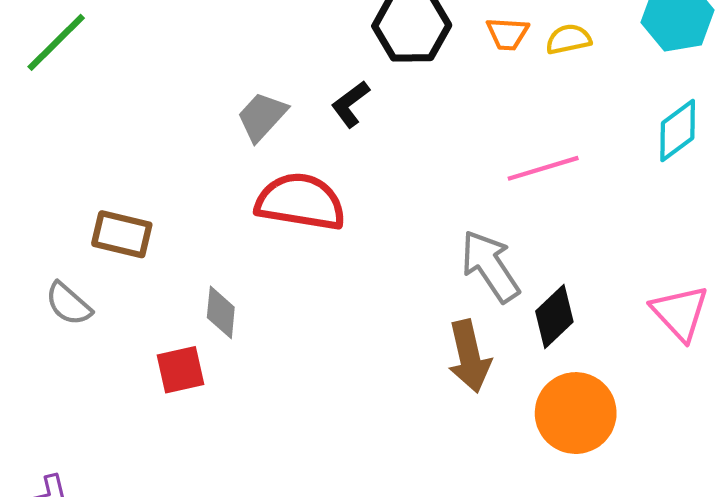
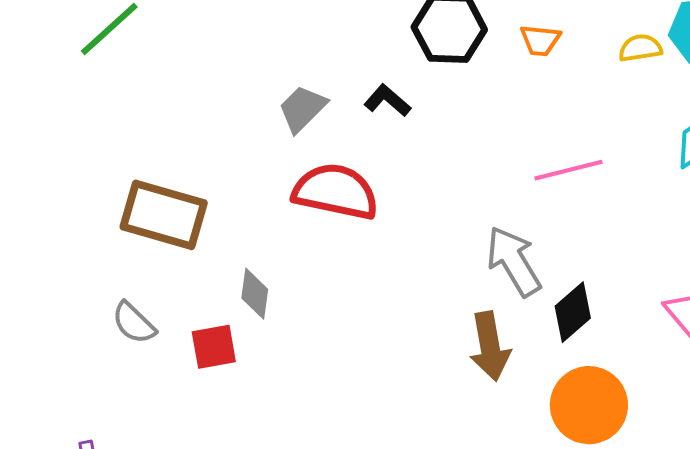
yellow semicircle: (569, 39) -> (640, 48), moved
black L-shape: (350, 104) -> (387, 100), turned 75
brown rectangle: (122, 234) -> (164, 215), size x1.5
gray semicircle: (68, 304) -> (134, 323), moved

